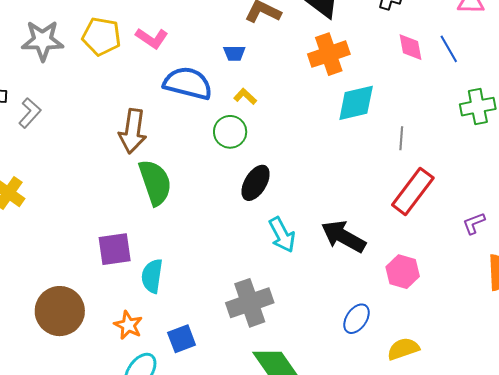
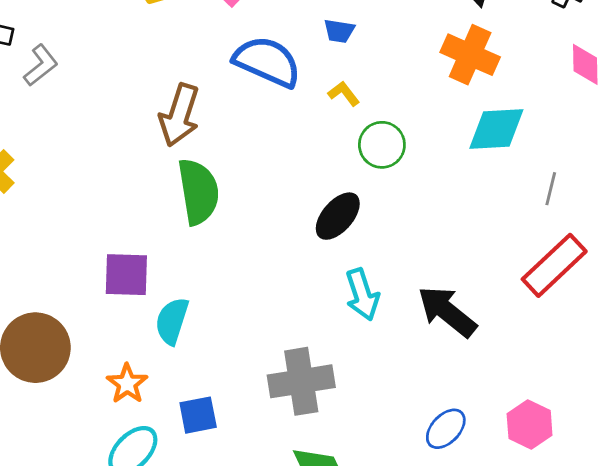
orange cross: (329, 54) -> (470, 55), turned 33
green circle: (230, 132) -> (382, 145), moved
pink hexagon: (403, 272) -> (530, 424), moved

